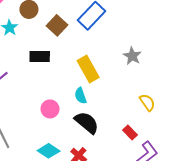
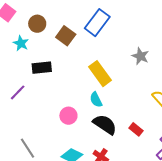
black rectangle: (40, 57) -> (42, 68), moved
red rectangle: (130, 132) -> (136, 129), moved

